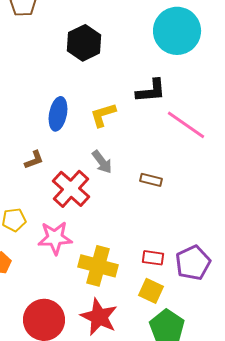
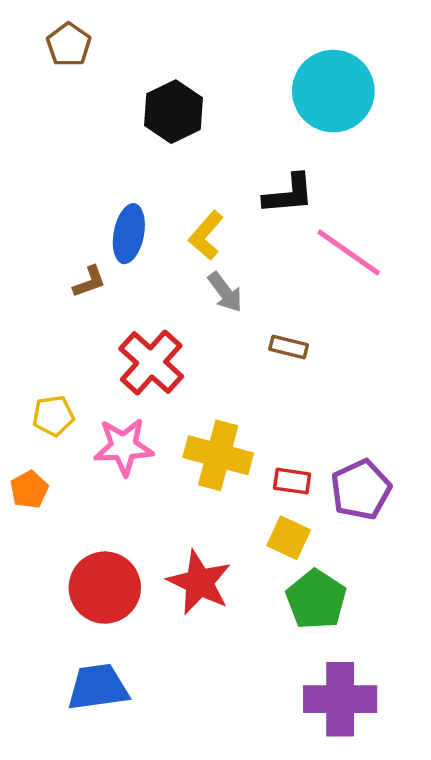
yellow L-shape: (103, 115) -> (206, 235), turned -32
brown L-shape: (34, 160) -> (89, 282), moved
gray arrow: (102, 162) -> (225, 292), moved
yellow cross: (98, 266) -> (218, 455), moved

